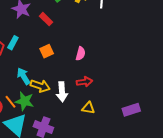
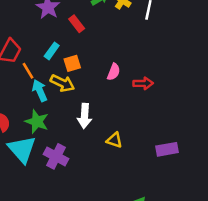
cyan rectangle: (13, 43) -> (52, 51), moved
red arrow: (84, 82) -> (143, 83), moved
yellow arrow: (40, 86) -> (62, 83), moved
orange line: (10, 102) -> (28, 71), moved

